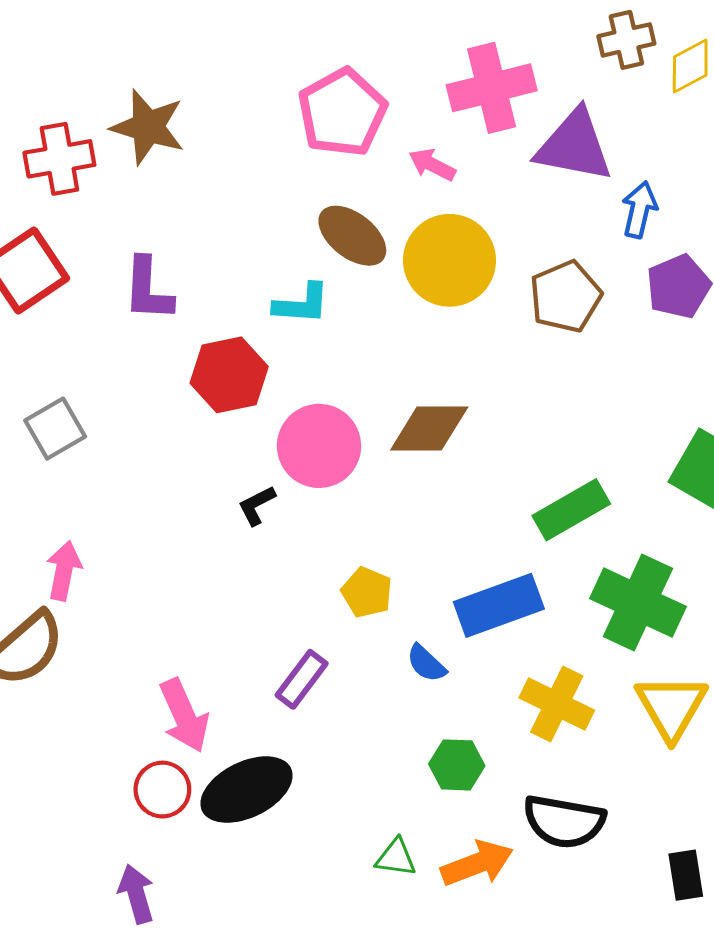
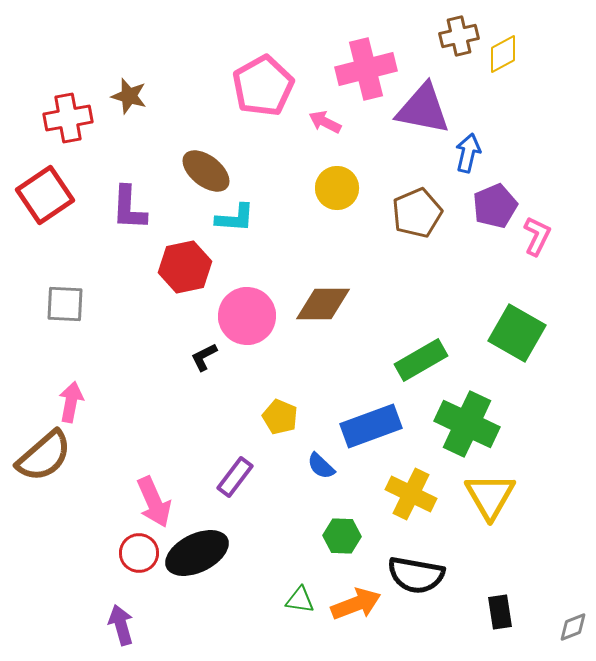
brown star: (148, 127) -> (129, 96), size x0.7
brown ellipse: (352, 236) -> (206, 171), moved
yellow circle: (449, 260) -> (337, 188), size x0.7
gray square: (55, 429) -> (65, 304), turned 33

